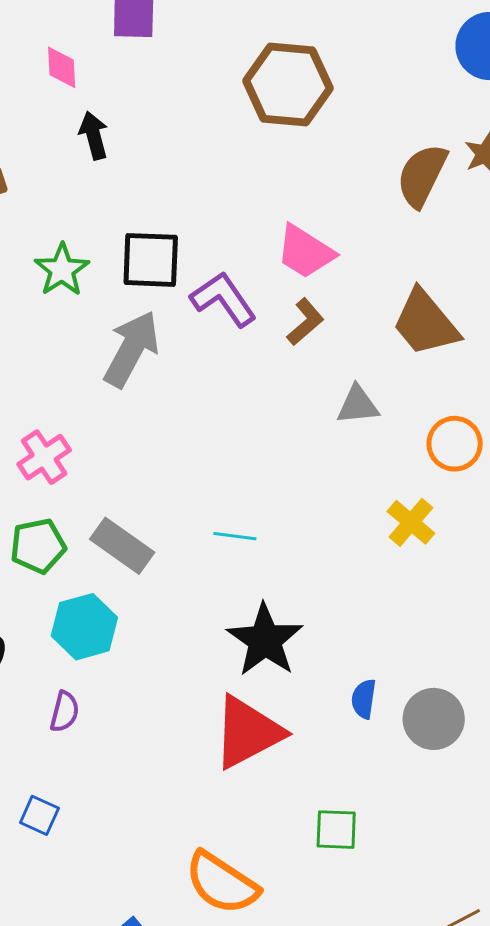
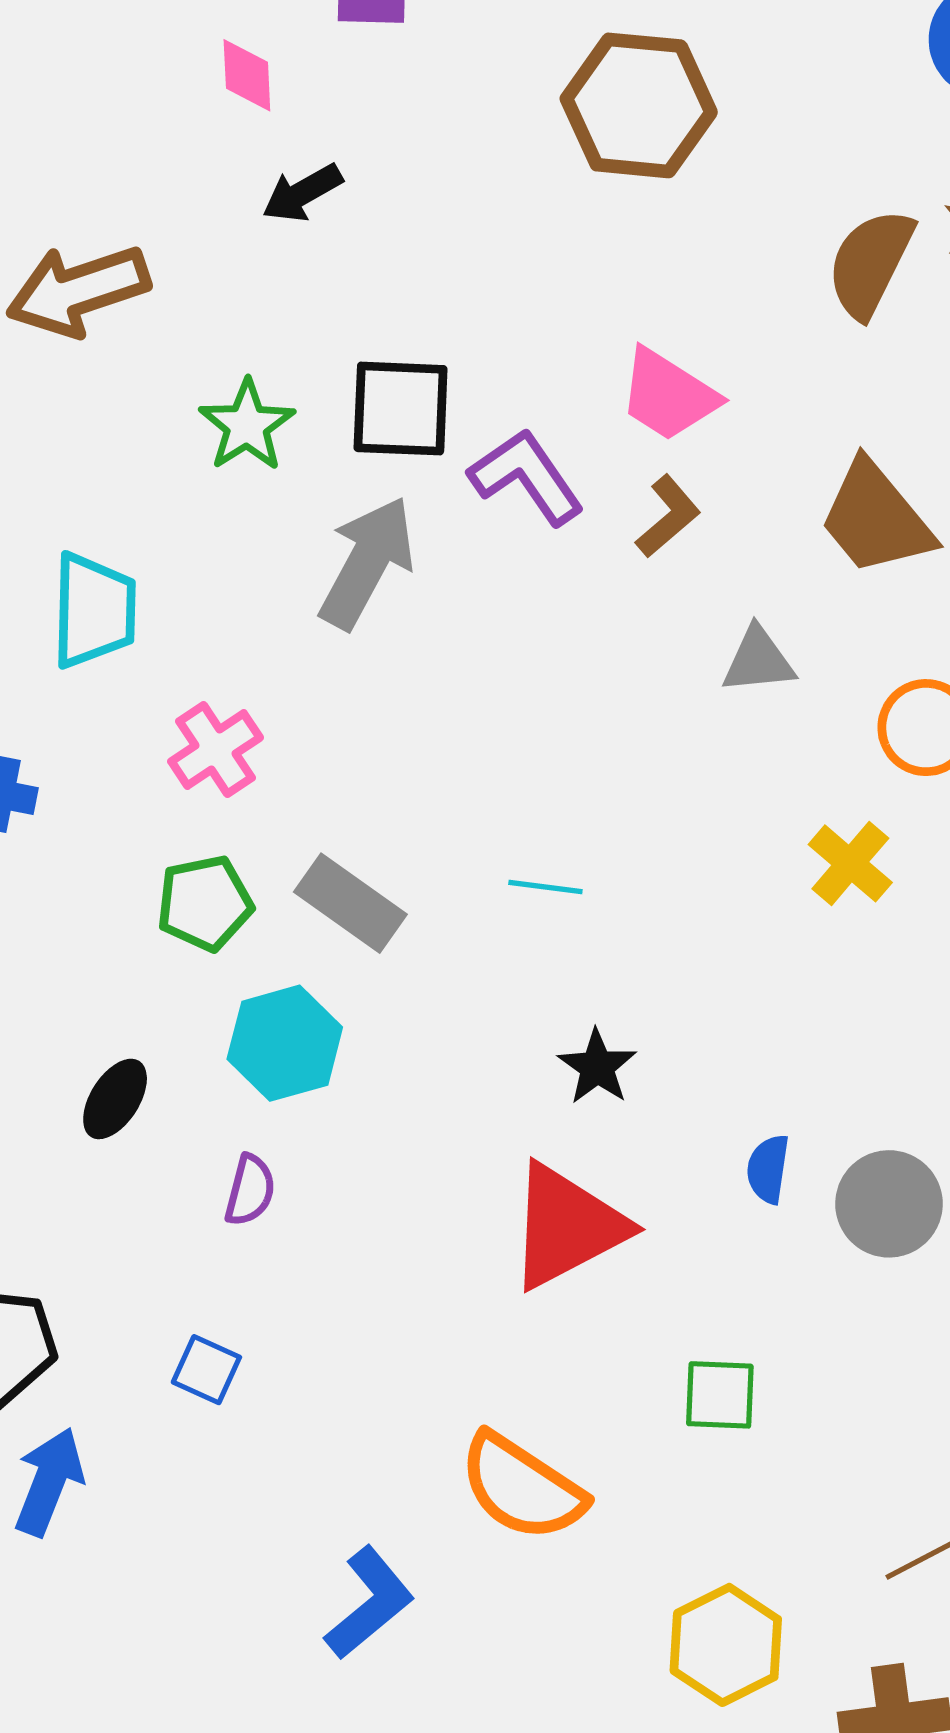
black arrow: (94, 135) -> (302, 193), turned -105
black star: (265, 640) -> (597, 1067), size x0.6

